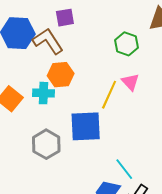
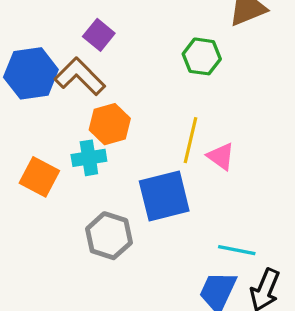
purple square: (65, 18) -> (99, 35), turned -30
pink triangle: (130, 82) -> (221, 156), moved
cyan line: (124, 169) -> (237, 250), turned -30

